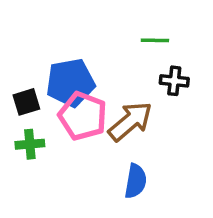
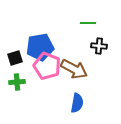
brown arrow: (130, 121) -> (74, 69), turned 68

